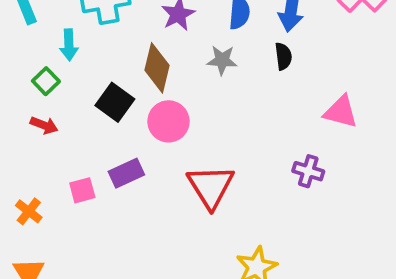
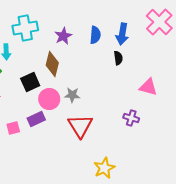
gray star: (222, 60) -> (72, 95), moved
black square: (115, 102) -> (30, 82), turned 30
pink circle: (168, 121) -> (49, 99), moved

